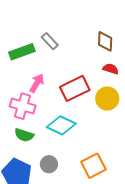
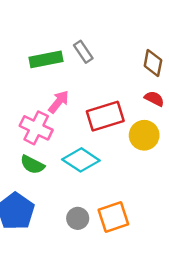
gray circle: (49, 164) -> (78, 218), moved

